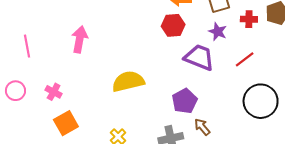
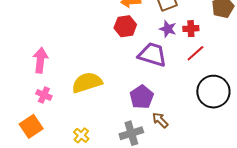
red cross: (249, 19) -> (191, 29), moved
pink arrow: (80, 39) -> (40, 60), moved
pink cross: (54, 92) -> (44, 95), moved

